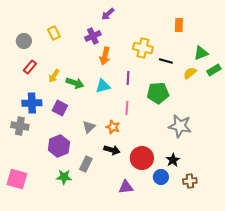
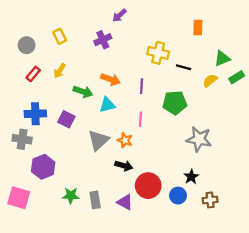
orange arrow: (105, 56) -> (111, 79), moved, turned -84
yellow arrow: (54, 76) -> (60, 71), moved
cyan triangle: (103, 86) -> (107, 105), moved
gray triangle: (89, 127) -> (98, 140), size x1.5
purple hexagon: (59, 146) -> (43, 167), moved
red circle: (142, 158) -> (148, 186), moved
gray rectangle: (86, 164) -> (95, 200), moved, turned -35
purple triangle: (126, 187) -> (125, 202), moved, turned 35

